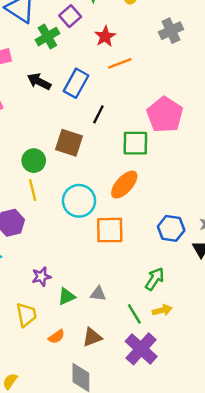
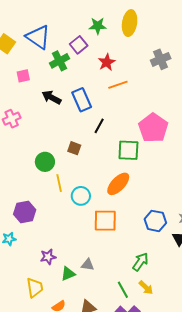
blue rectangle: (76, 83) -> (82, 100), turned -55
brown square: (69, 143) -> (74, 148), size x0.6
yellow line: (33, 190) -> (59, 183), moved
cyan circle: (79, 201) -> (81, 196), size x0.7
gray triangle: (98, 294) -> (88, 265), moved
yellow arrow: (162, 310) -> (146, 288), turned 56

